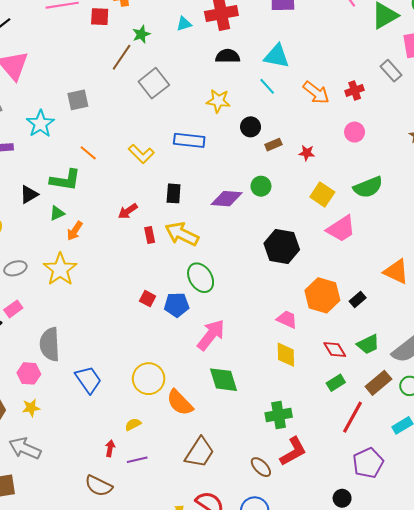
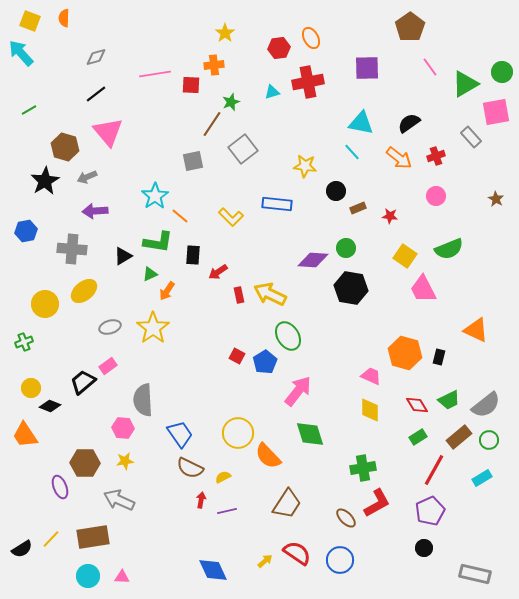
black semicircle: (228, 56) -> (409, 123), moved, turned -35
gray square: (78, 100) -> (193, 161), moved
cyan star: (40, 124) -> (155, 196), moved
black rectangle: (174, 193) -> (193, 255), moved
pink trapezoid: (341, 229) -> (423, 289), turned 96
black hexagon: (282, 247) -> (351, 288), moved
black rectangle: (358, 300) -> (439, 357), turned -35
blue pentagon: (177, 305) -> (265, 362), turned -30
purple pentagon: (368, 463) -> (430, 511), moved
brown semicircle: (99, 486) -> (190, 468), moved

